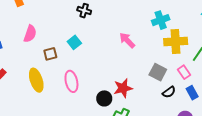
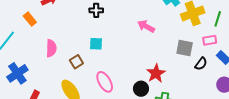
cyan square: (74, 42) -> (96, 44), turned -32
pink rectangle: (184, 72) -> (210, 40), turned -48

